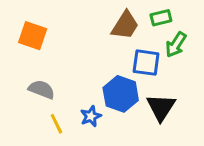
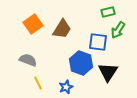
brown trapezoid: (125, 25) -> (62, 29), moved
orange square: (33, 36) -> (33, 24), moved, turned 36
blue star: (91, 116) -> (66, 87), moved

